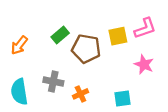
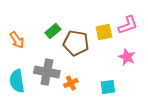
orange arrow: (19, 45) -> (17, 40), turned -72
gray cross: (53, 82) -> (47, 72), size x1.4

